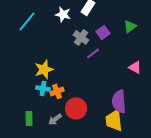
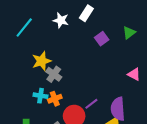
gray cross: (81, 37) -> (54, 74), moved
purple line: (93, 53) -> (91, 104), moved
yellow star: (44, 69) -> (42, 61), moved

